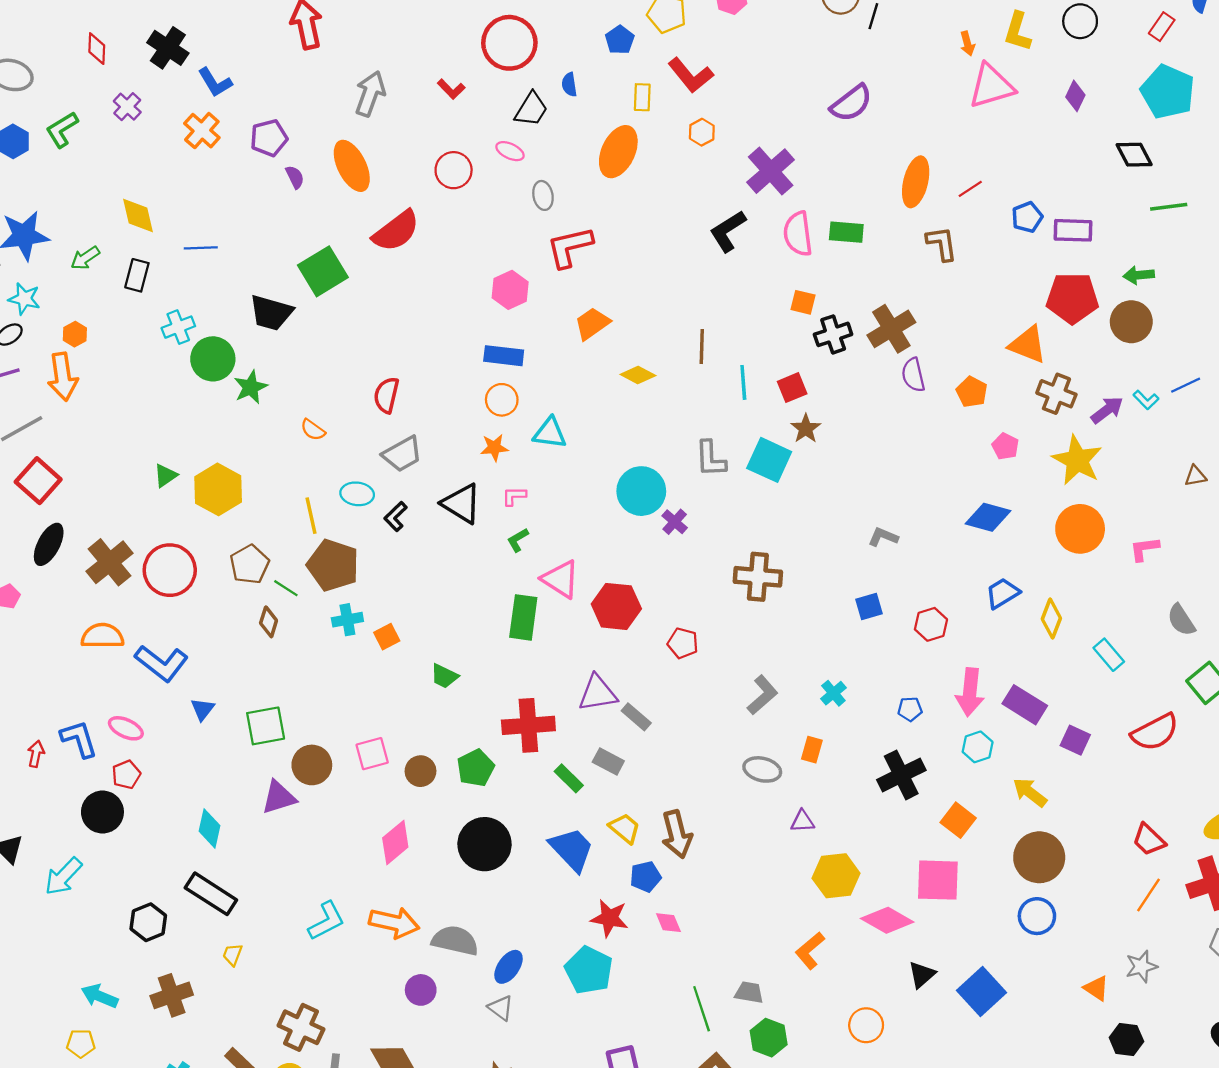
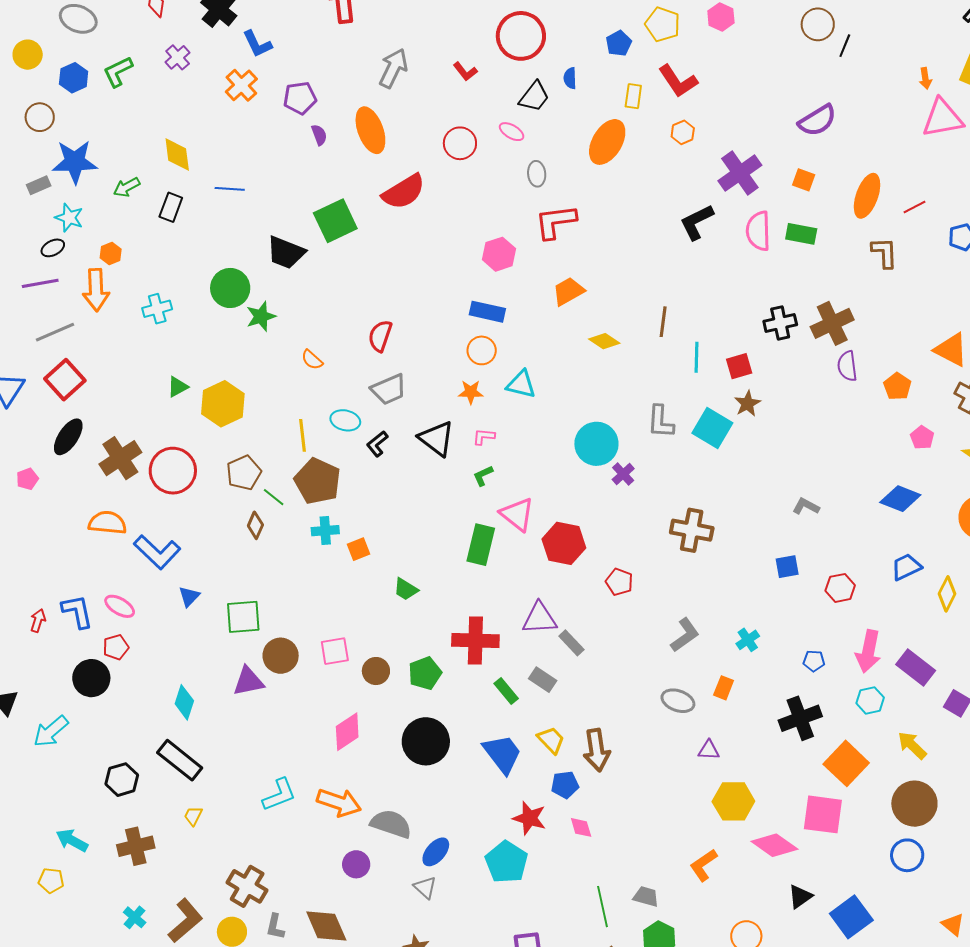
orange square: (803, 302) -> (804, 180), moved
cyan cross: (178, 327) -> (157, 309), moved
orange square: (958, 820) -> (846, 763), size x1.4

